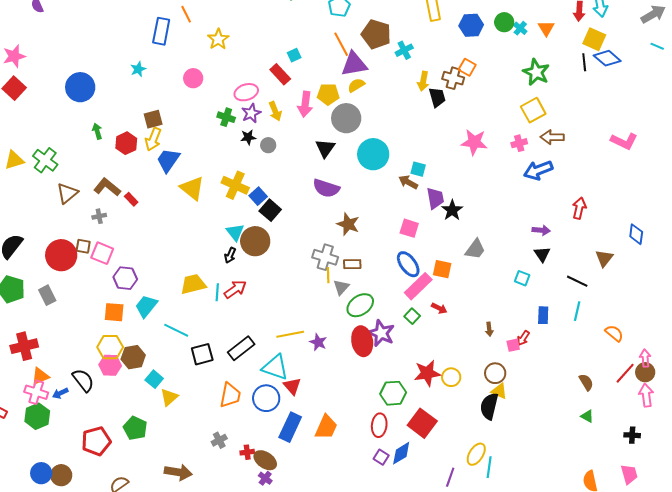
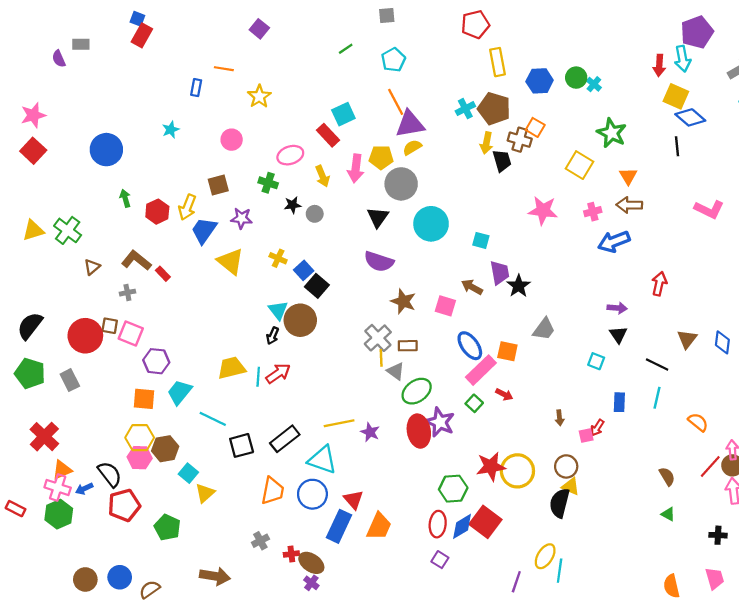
orange line: (186, 14) -> (224, 69), turned -54
orange triangle: (546, 28) -> (628, 176), moved
blue rectangle: (161, 31) -> (196, 88), size x0.6
brown pentagon: (376, 34) -> (494, 109), moved
cyan square: (294, 55) -> (343, 114), size x1.5
black line: (584, 62) -> (677, 146), moved
yellow square: (533, 110) -> (579, 165), moved, turned -30
purple star: (251, 113) -> (242, 218), moved, turned 30
brown square: (153, 119) -> (218, 185), moved
brown arrow: (408, 182) -> (472, 287), moved
yellow cross: (235, 185) -> (278, 258), size x0.6
brown triangle: (67, 193) -> (92, 267), size x0.7
pink square: (409, 228) -> (445, 306), moved
blue diamond: (636, 234) -> (722, 342), moved
gray cross: (325, 257) -> (378, 338), turned 30
gray triangle: (341, 287) -> (396, 371), turned -36
red cross: (24, 346) -> (44, 437), turned -32
yellow circle: (451, 377) -> (517, 471), size x1.6
red triangle: (292, 386) -> (353, 500), moved
red pentagon: (96, 441) -> (124, 505), moved
blue diamond: (401, 453) -> (462, 526), moved
blue circle: (41, 473) -> (120, 577), moved

